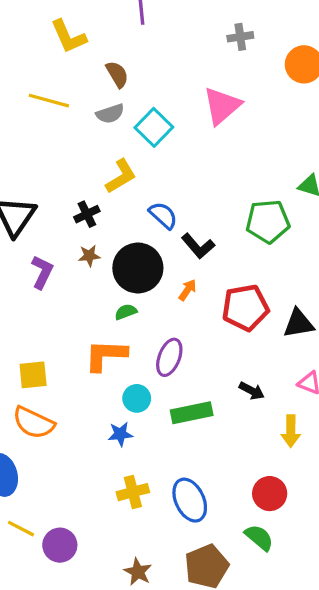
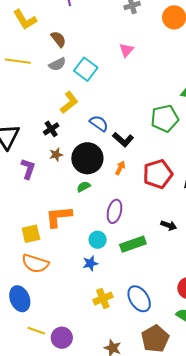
pink triangle: (222, 106) -> (126, 50), size x0.6
orange L-shape: (106, 355) -> (59, 217), moved

